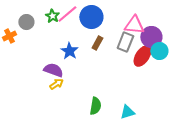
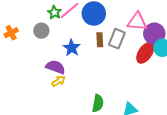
gray circle: (26, 22) -> (41, 31), moved
gray rectangle: (125, 42) -> (117, 39), moved
brown rectangle: (97, 43) -> (100, 40), turned -32

